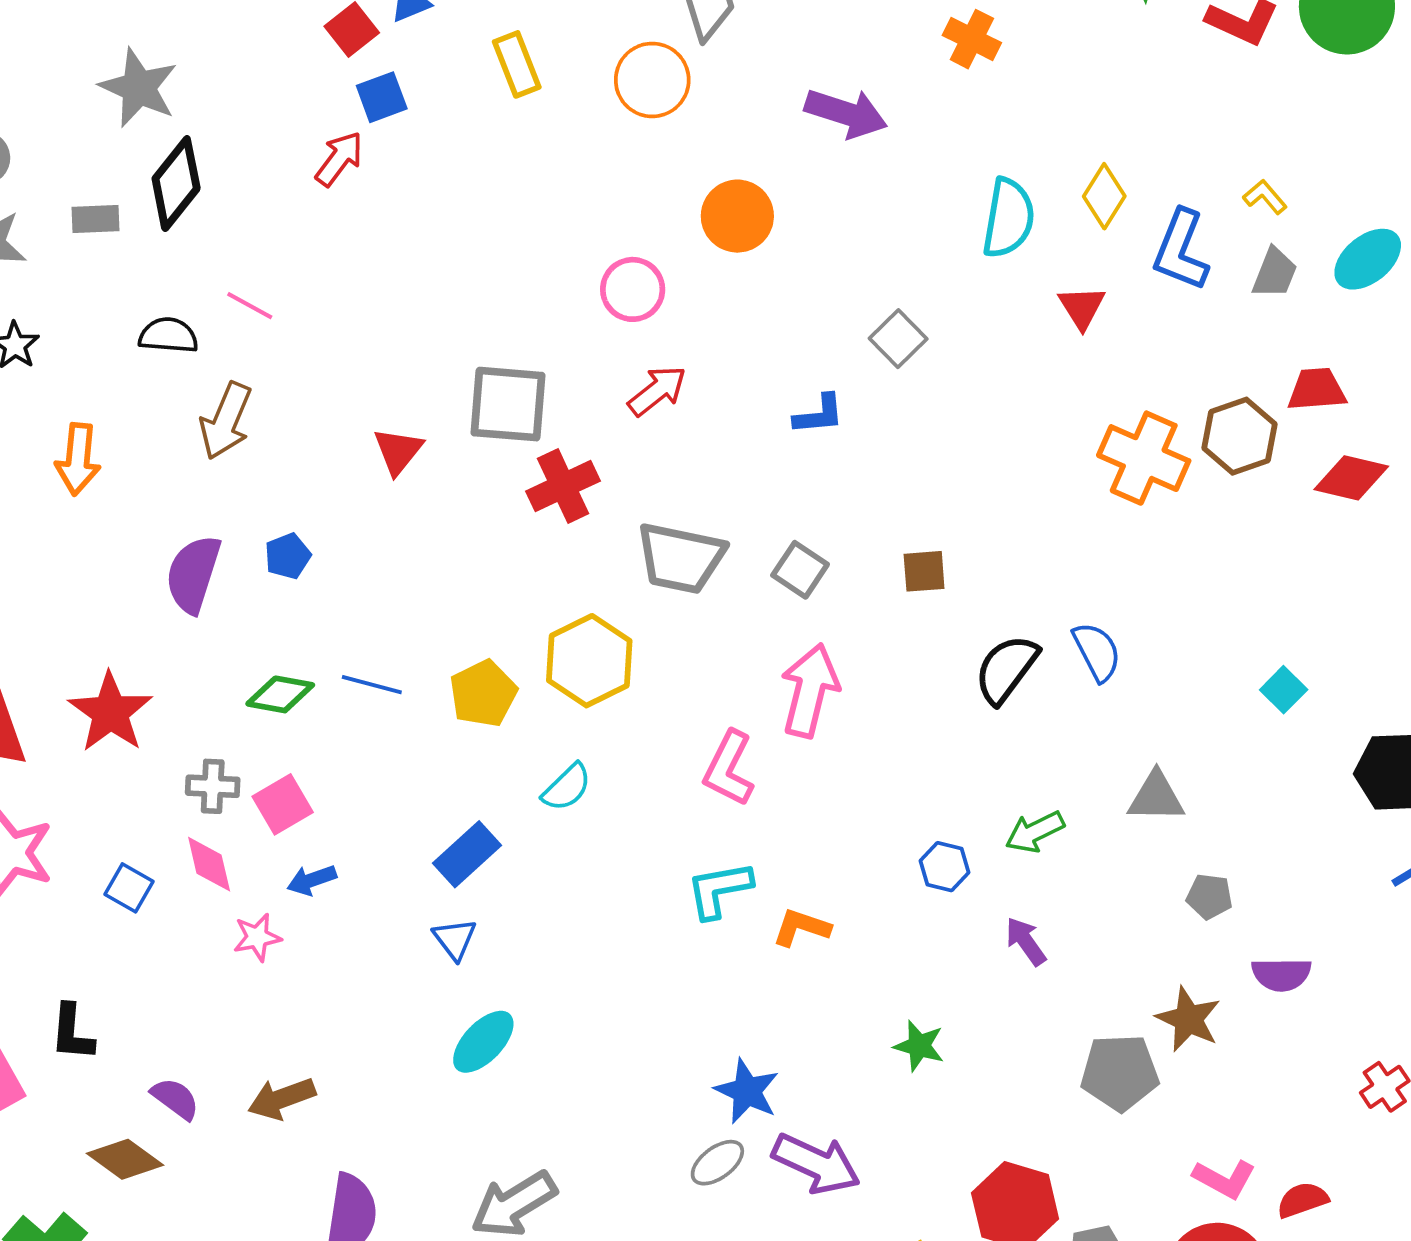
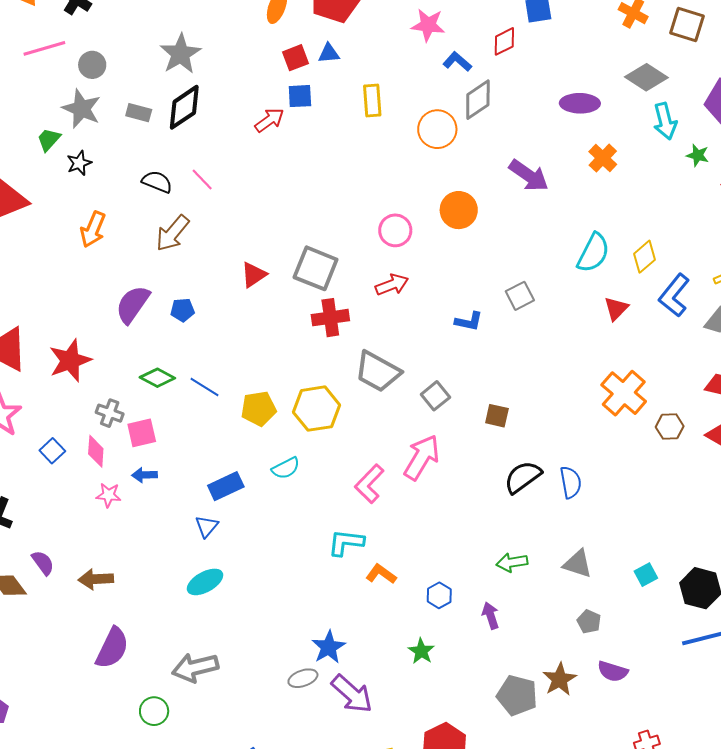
brown hexagon: (1239, 436) -> (670, 427), moved, size x0.7
cyan square: (1284, 690) -> (646, 575), moved
blue hexagon: (945, 867) -> (439, 595), moved

